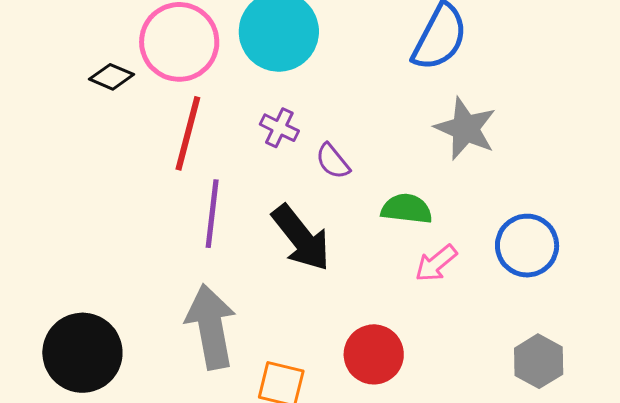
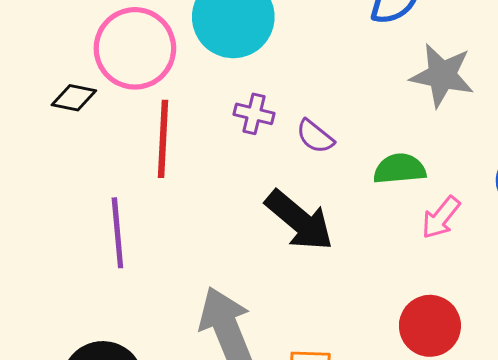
purple line: (212, 214) -> (117, 233), moved
red circle: (374, 354) -> (430, 326), moved

